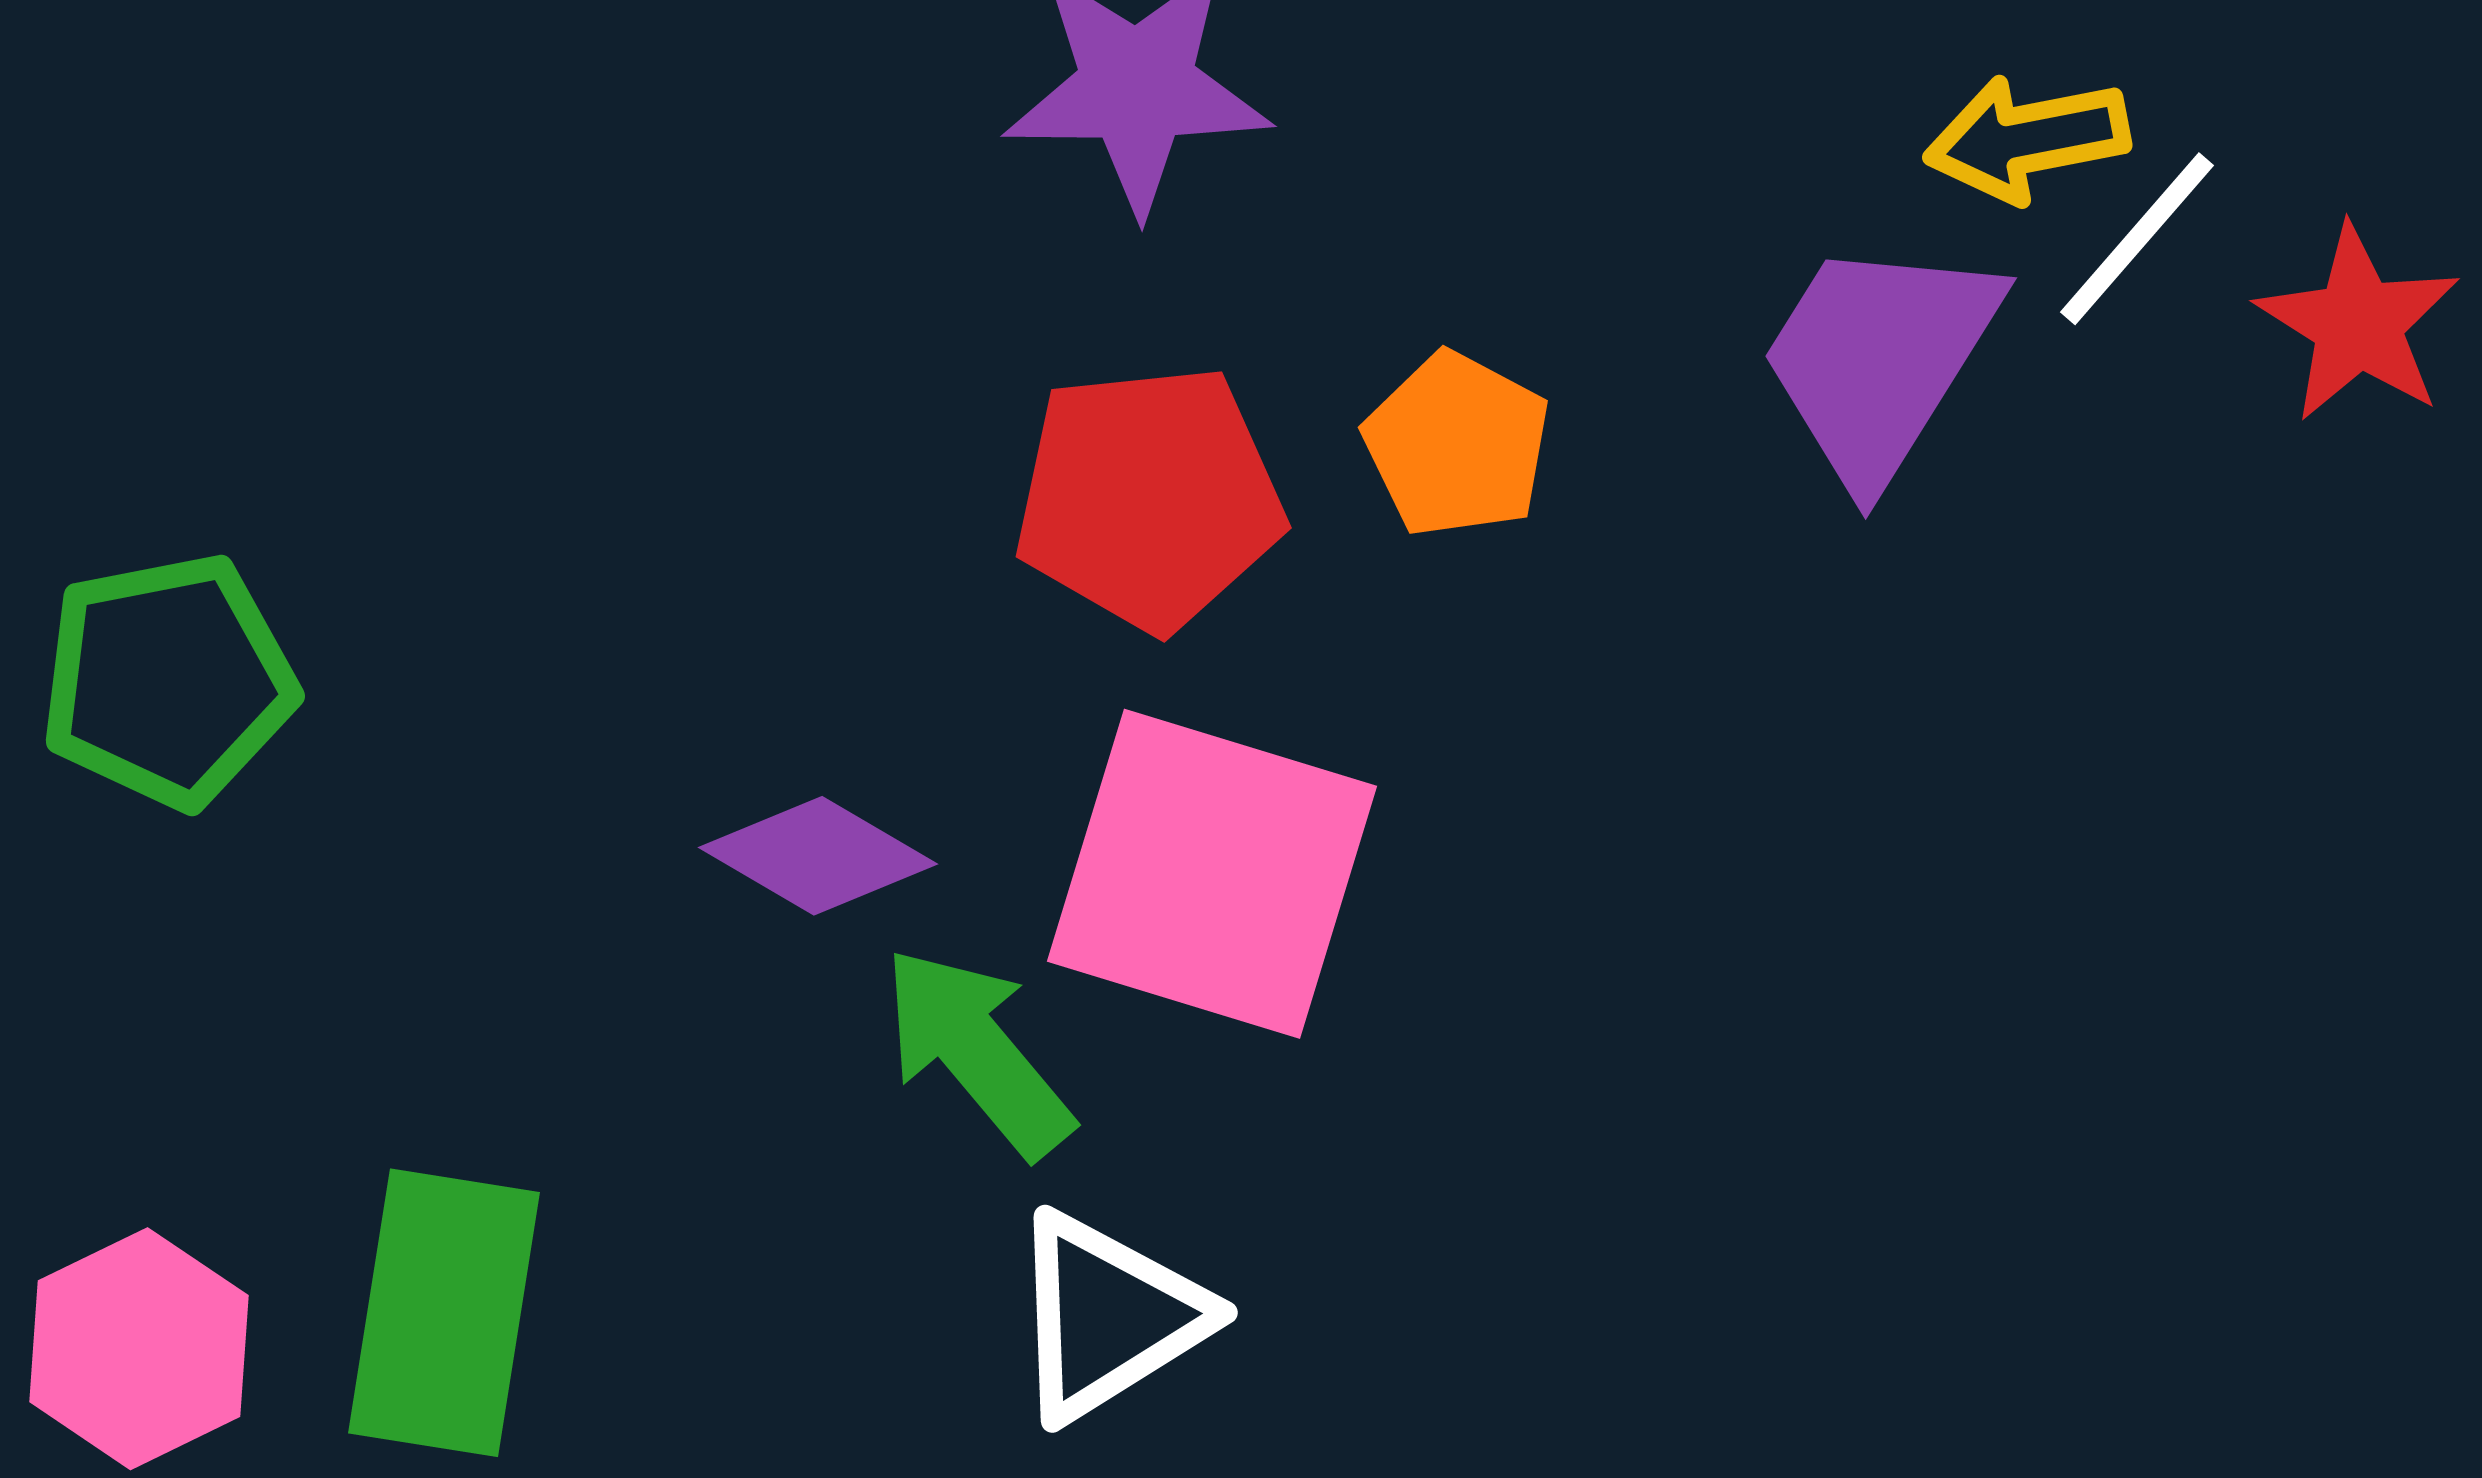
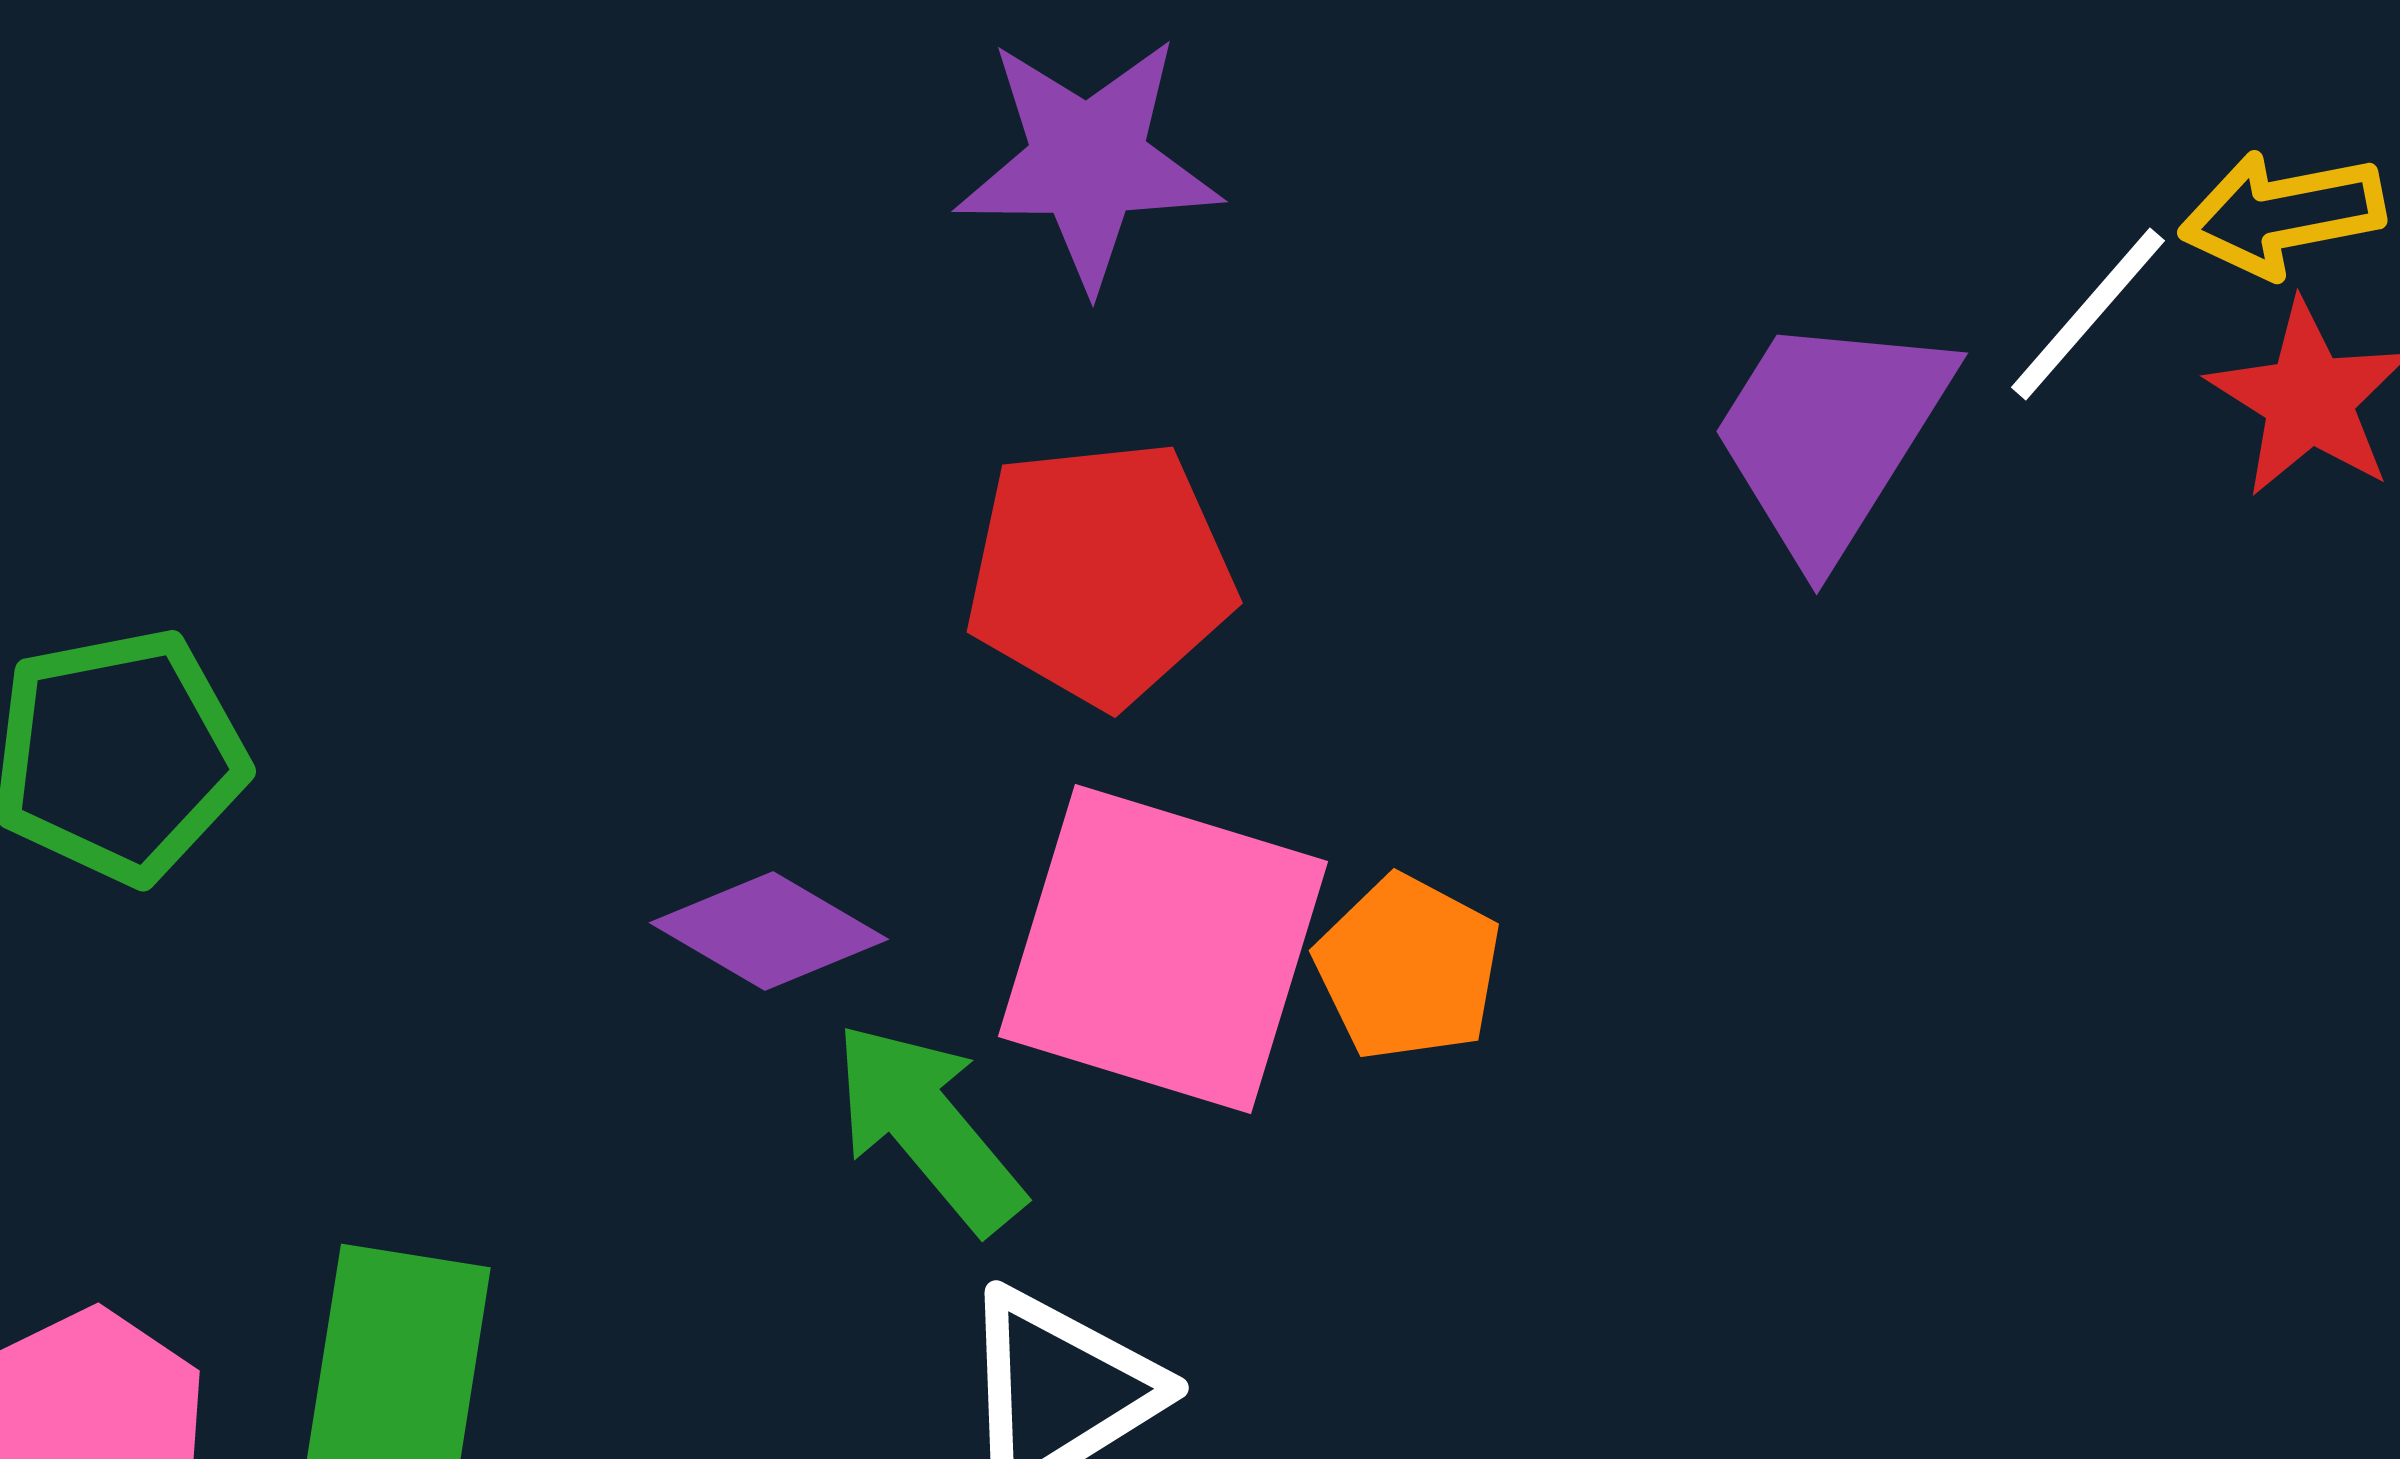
yellow arrow: (2027, 139) -> (2282, 214), moved
orange pentagon: (1457, 445) -> (1408, 968), moved

